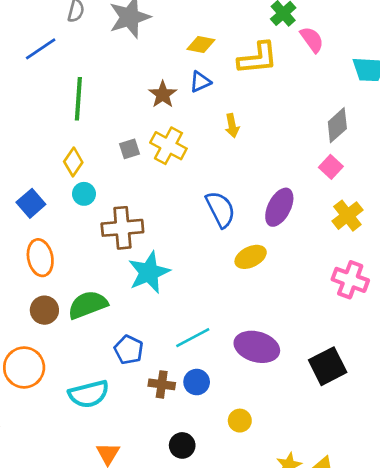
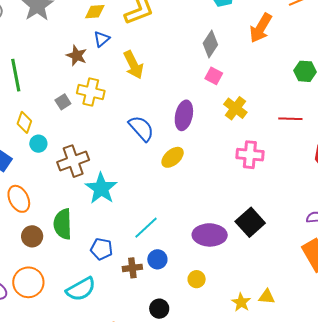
yellow arrow: (232, 126) -> (133, 65), size x1.6
green semicircle: (88, 305) -> (63, 224), turned -56
purple ellipse: (257, 347) -> (210, 235), moved

